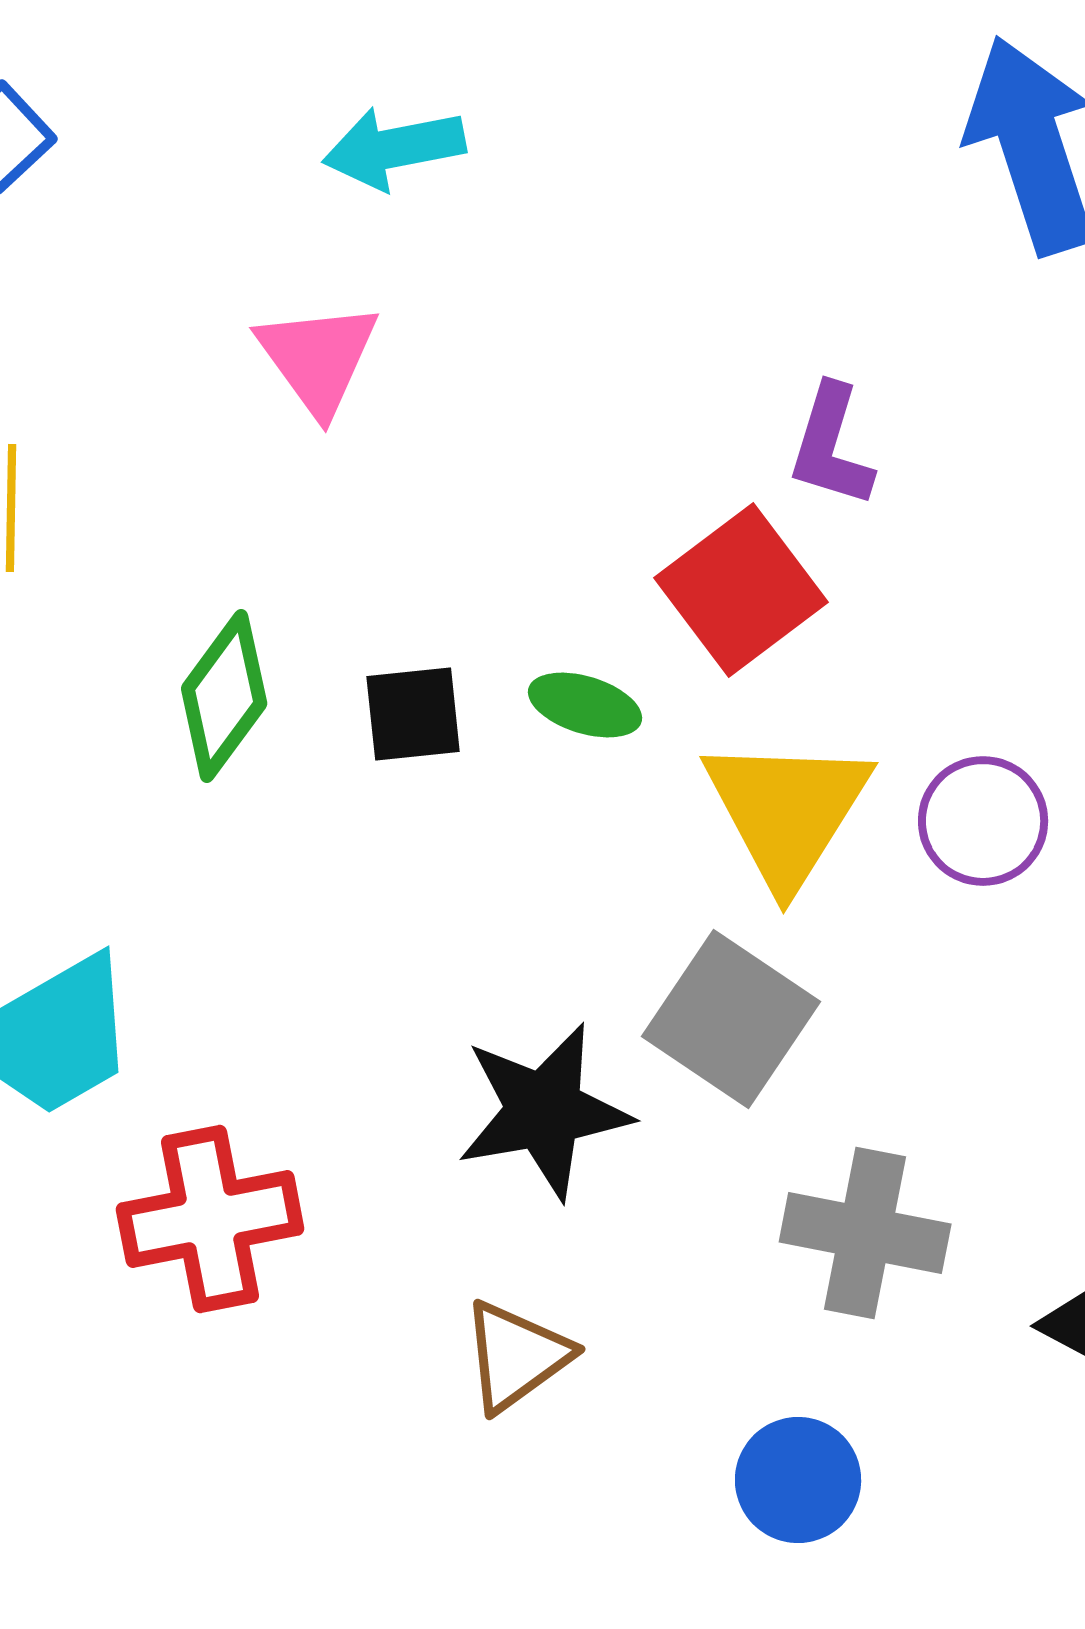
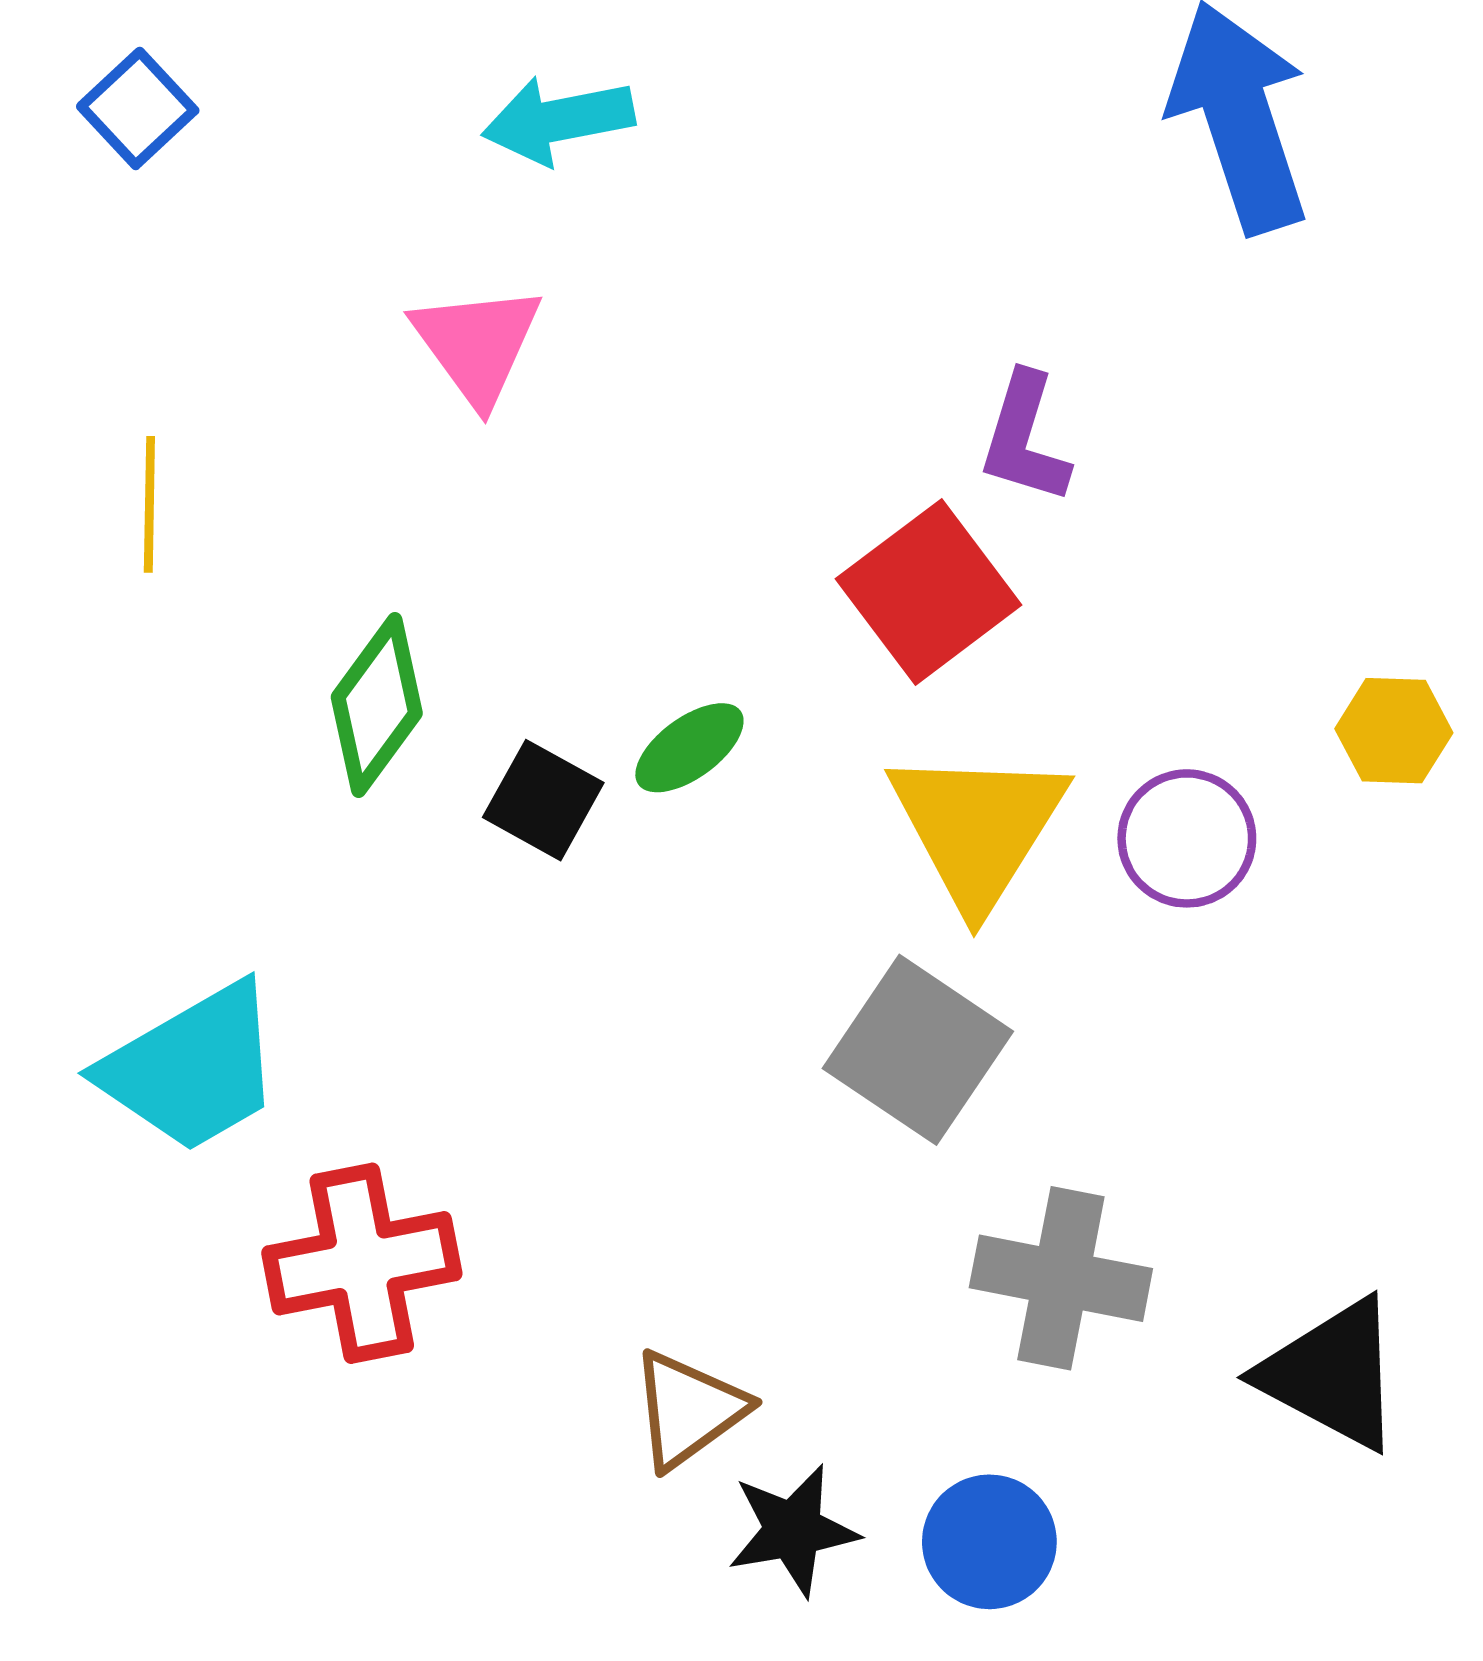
green ellipse: (585, 705) -> (689, 748), moved, turned -53
black square: (413, 714) -> (543, 800), moved, turned 35
black star: (544, 1111) -> (793, 1530), moved, size x0.7

